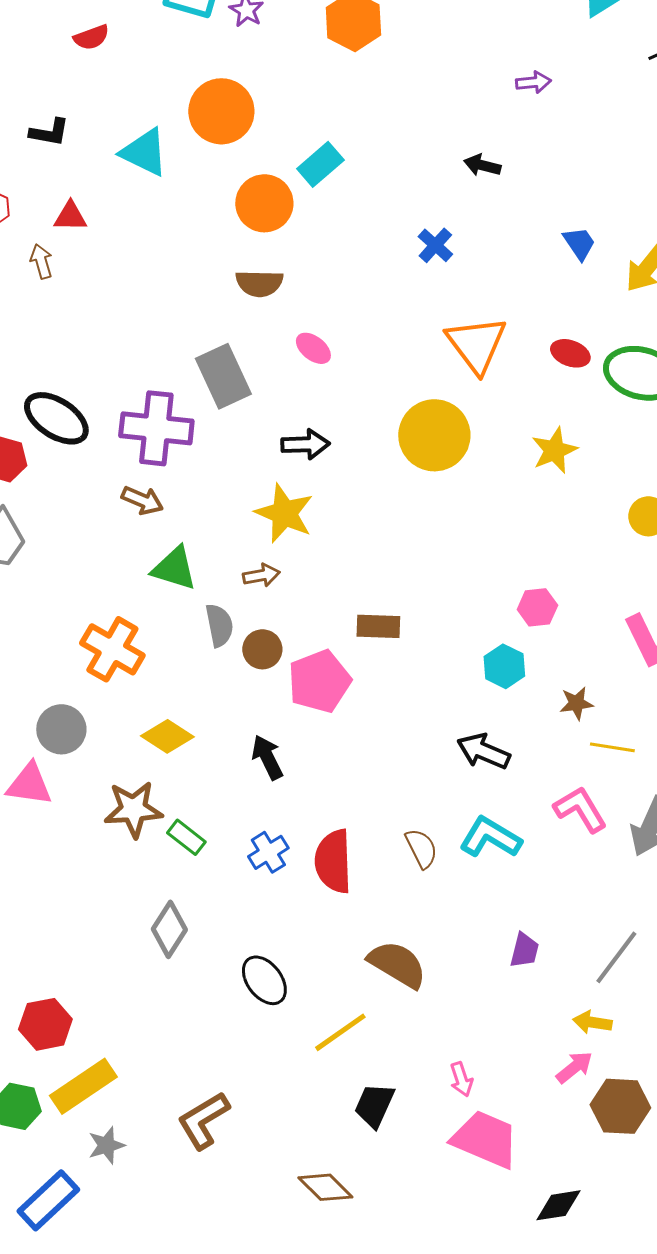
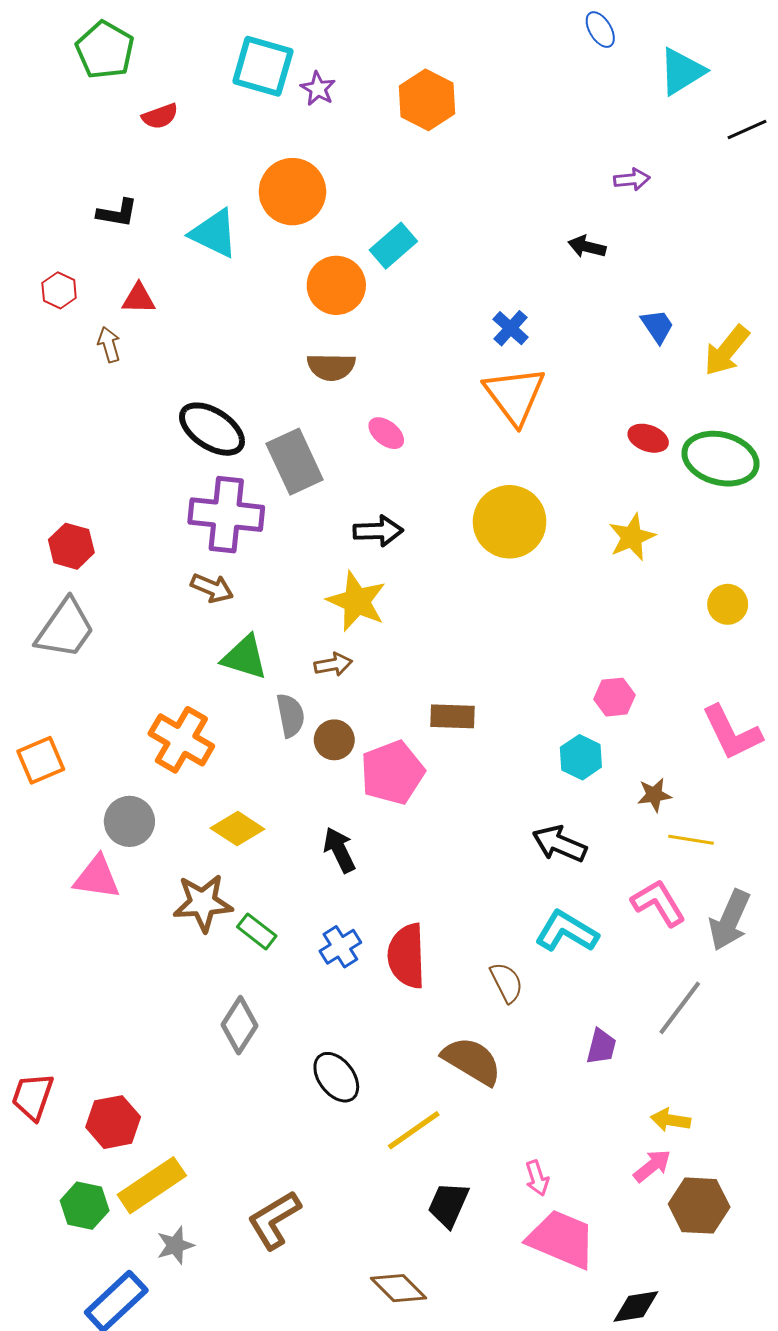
purple arrow: (533, 82) -> (632, 179), moved
black arrow: (482, 165) -> (587, 247), moved
orange triangle: (476, 344) -> (515, 395), moved
black ellipse: (56, 418) -> (212, 429), moved
brown semicircle: (421, 848) -> (506, 982), moved
gray line: (616, 957) -> (680, 1008), moved

